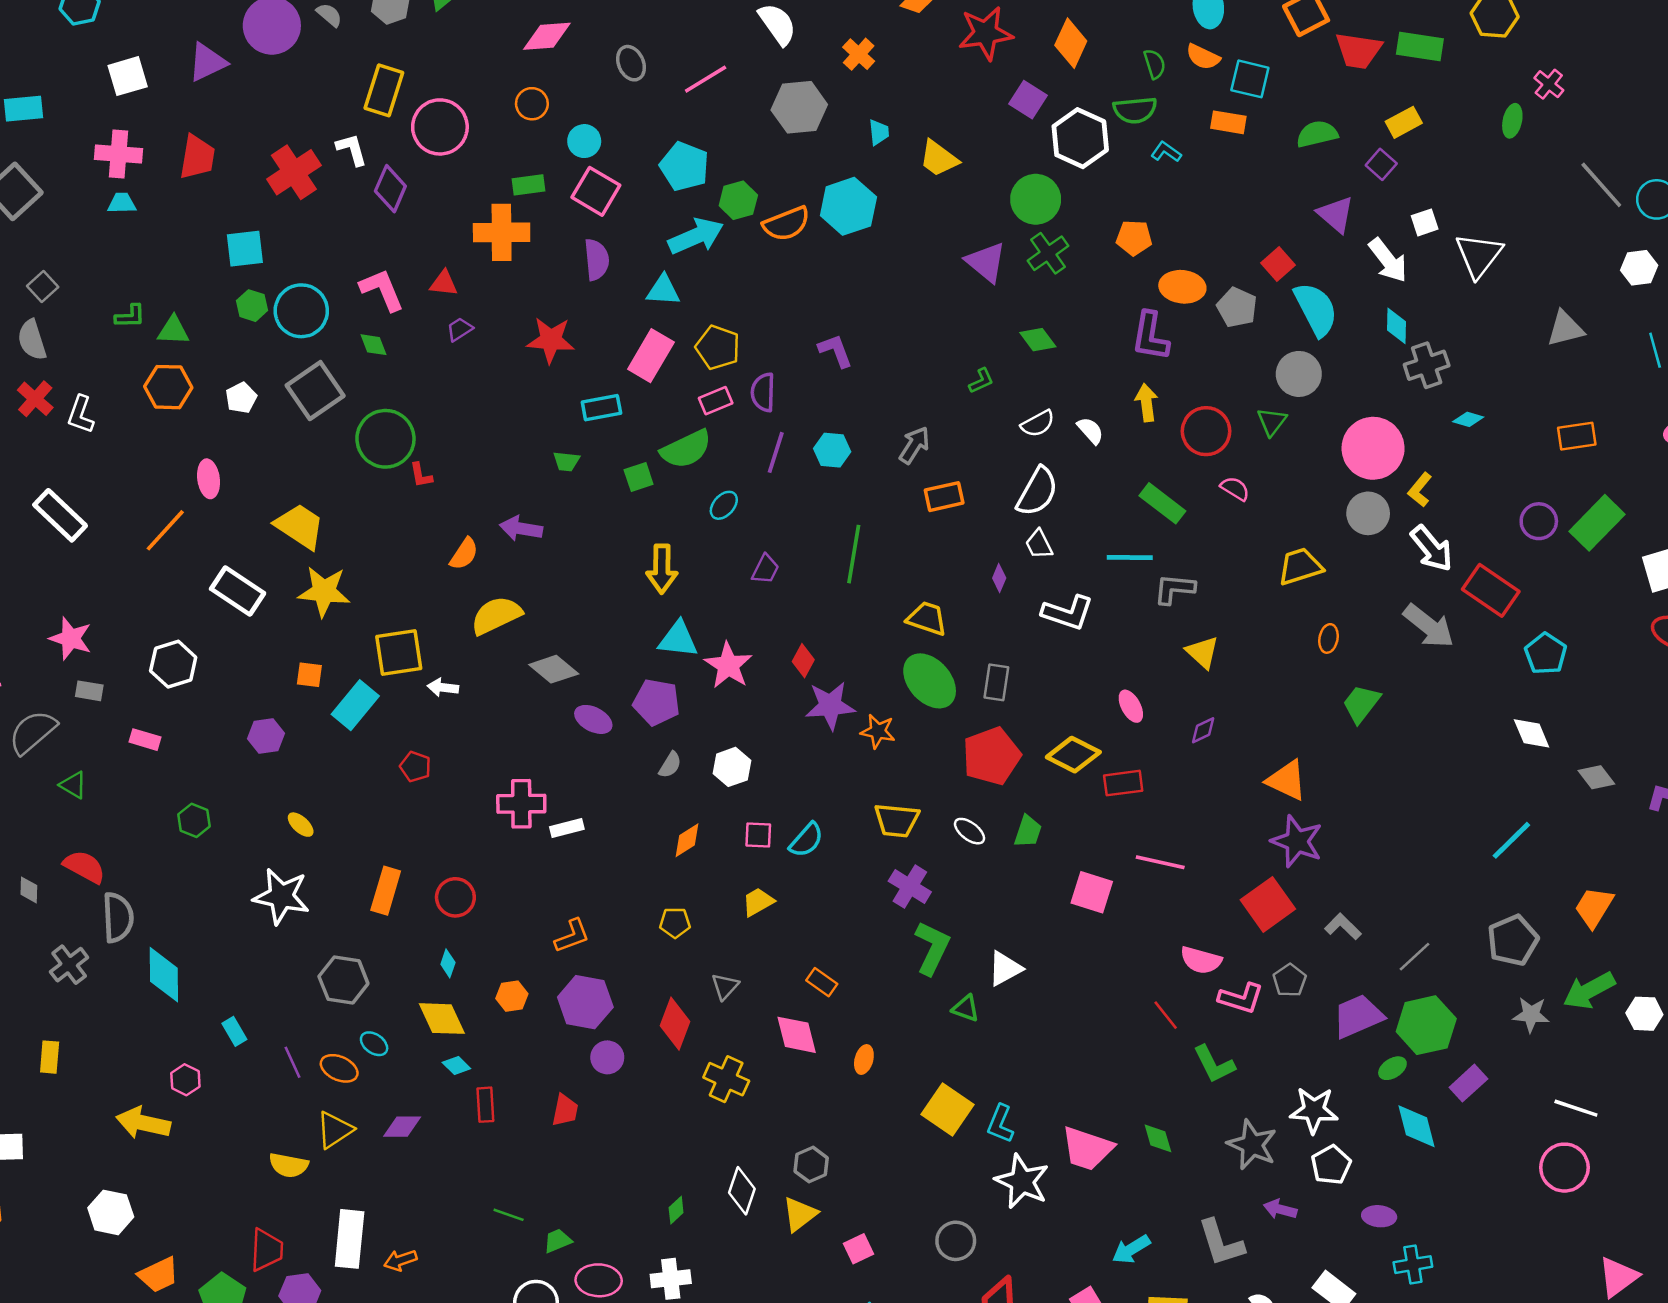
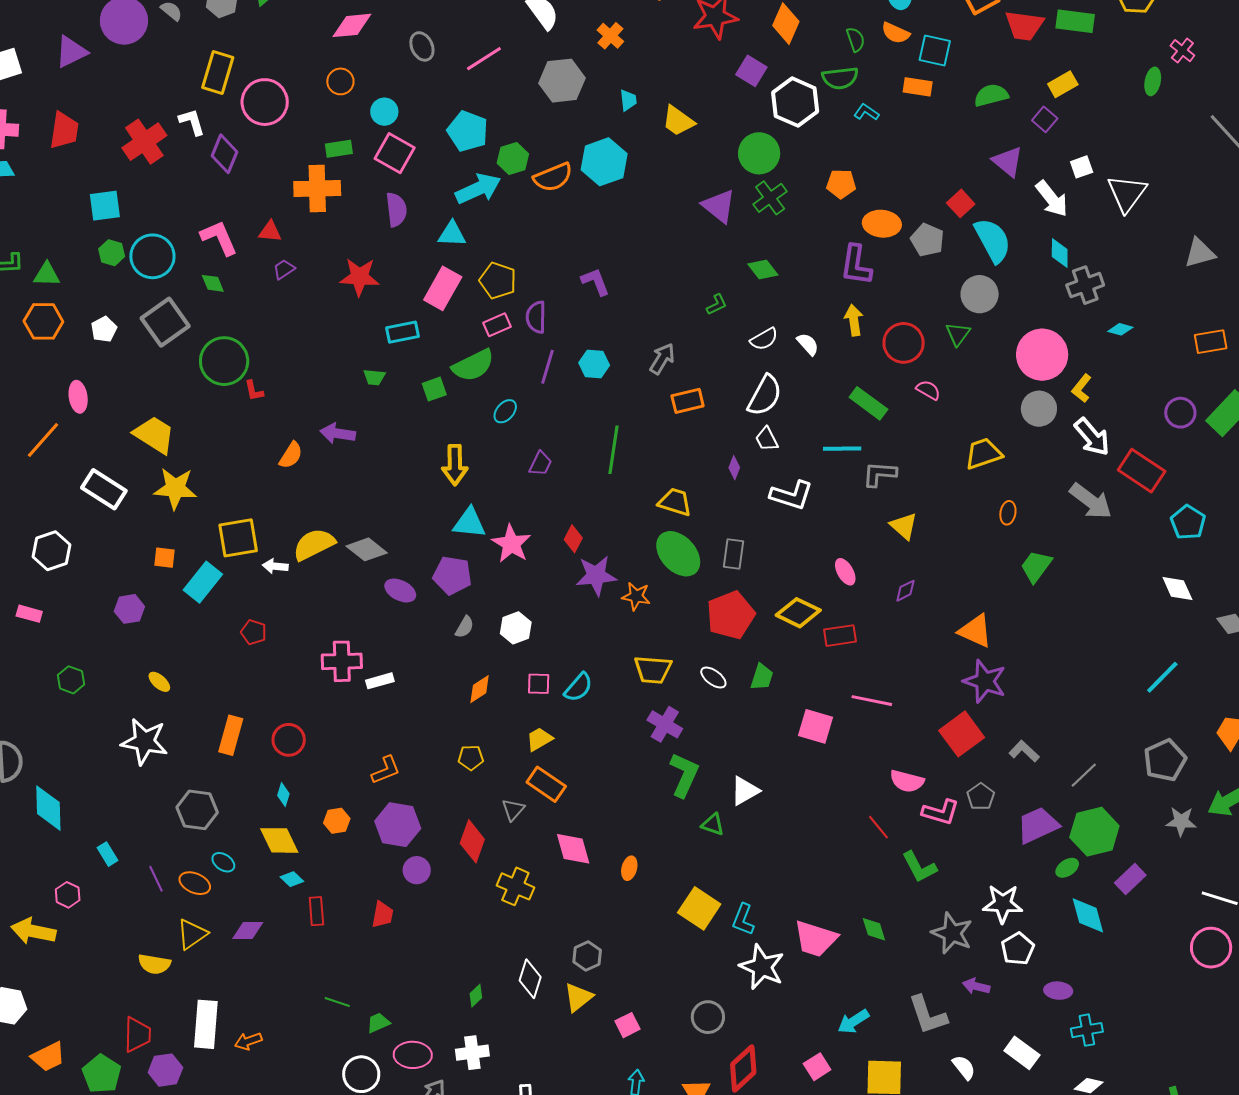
yellow semicircle: (496, 615) -> (314, 544), moved
orange rectangle: (822, 982) -> (546, 784), moved, size x1.5

